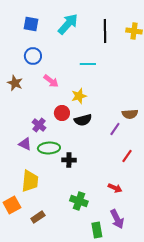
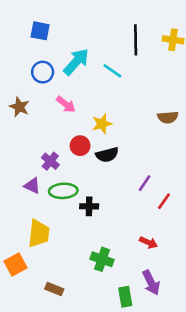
cyan arrow: (68, 24) -> (76, 62), moved
cyan line: (88, 64) -> (112, 71), moved, turned 35
brown semicircle: (130, 114) -> (168, 117), moved
purple line: (115, 129) -> (145, 183), moved
brown rectangle: (38, 217) -> (54, 289), moved, turned 56

